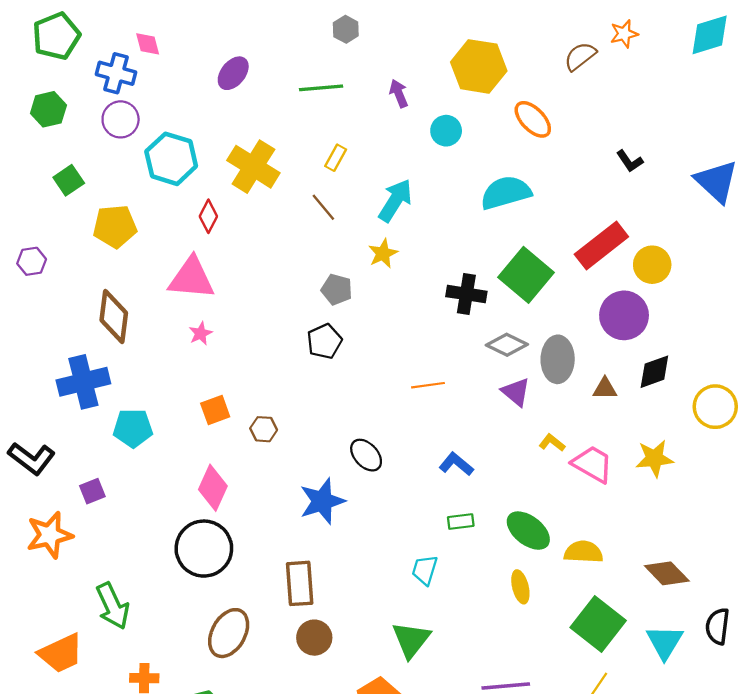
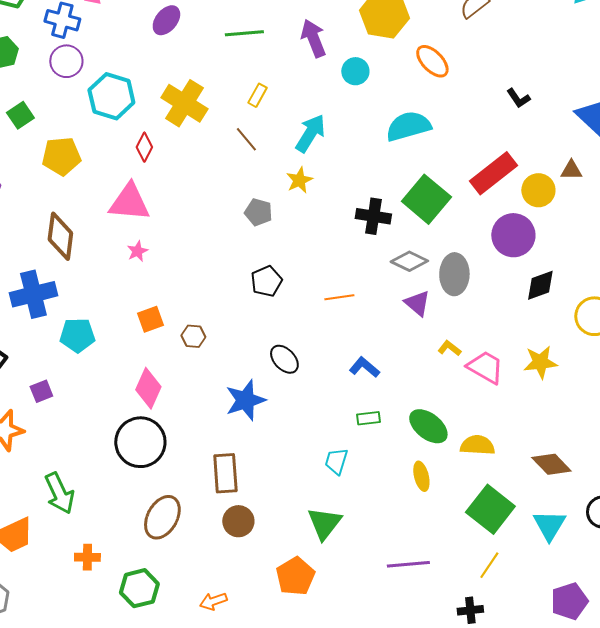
purple arrow: (399, 93) -> (313, 38), size x1.5
black pentagon: (324, 341) -> (266, 281), moved
brown triangle: (605, 389) -> (571, 170), moved

